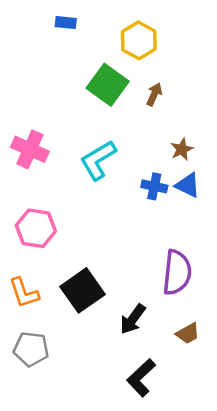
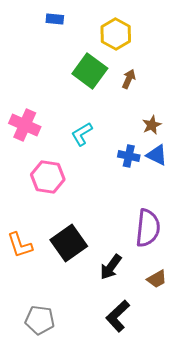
cyan L-shape: (98, 160) -> (82, 134), size x0.7
pink hexagon: (36, 228) -> (48, 177), moved
gray pentagon: (31, 349) -> (40, 320), moved

